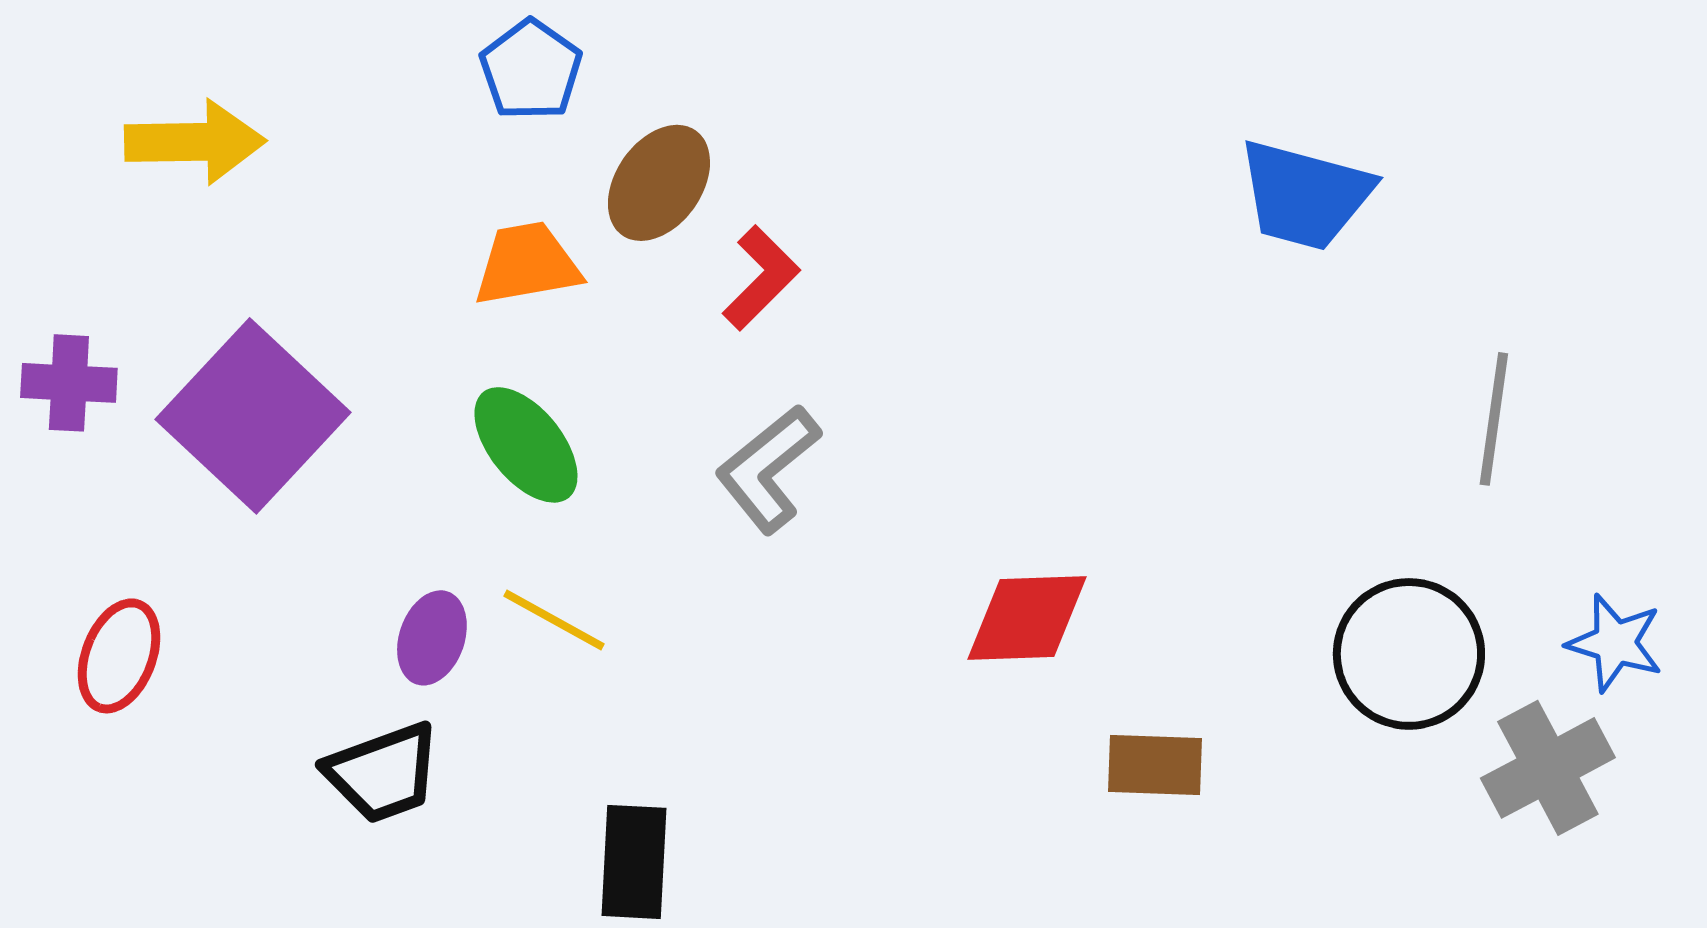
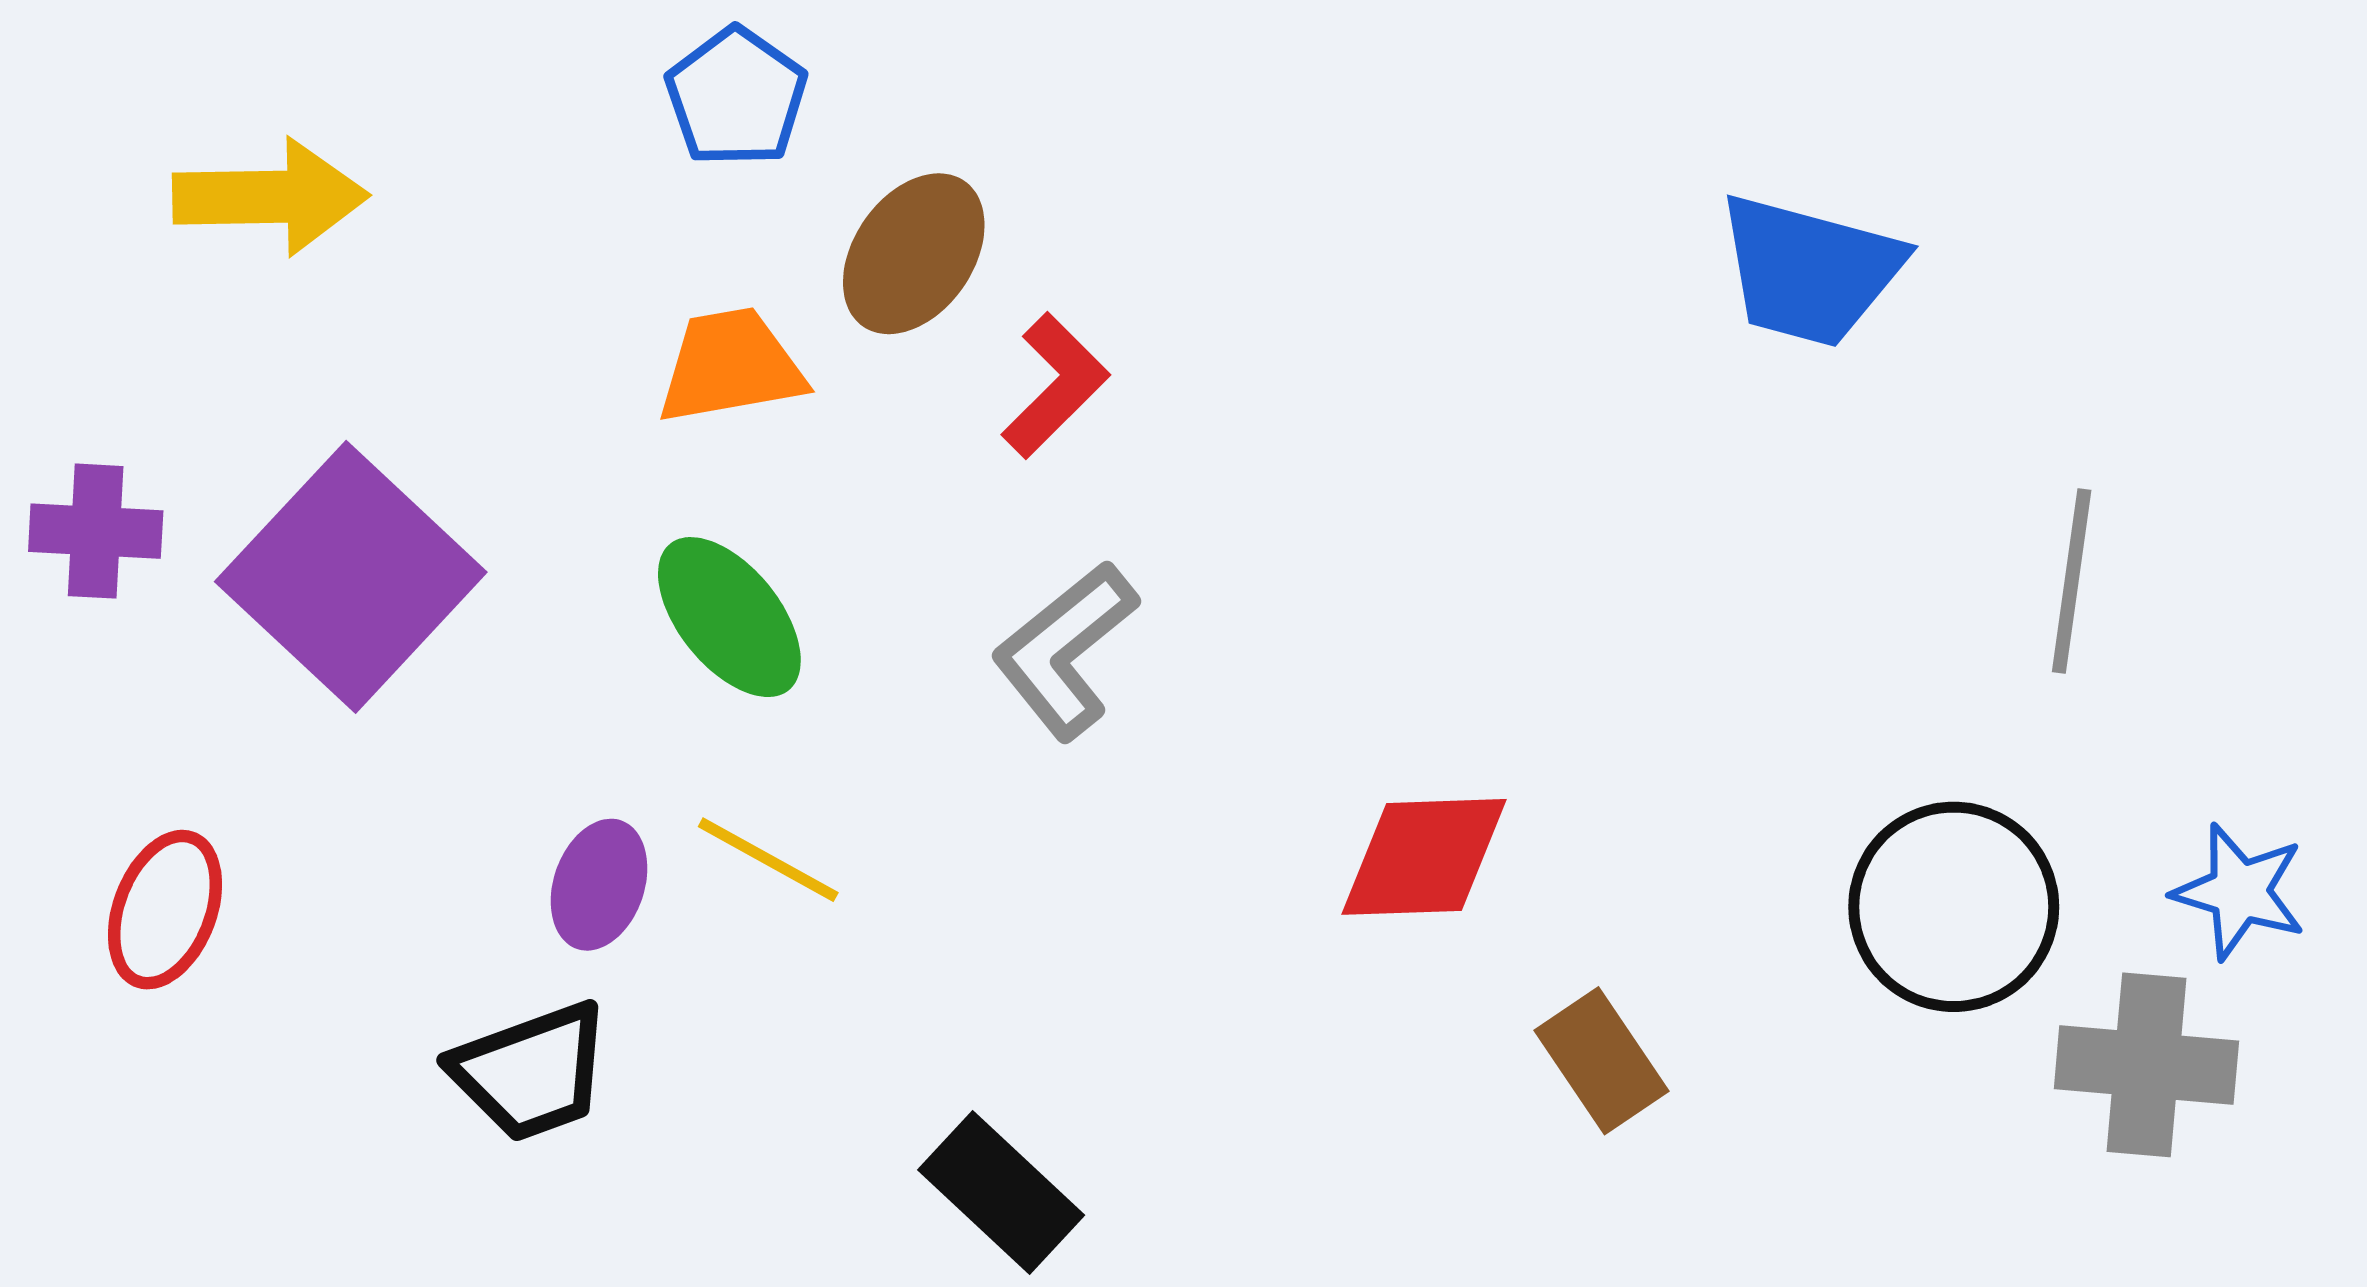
brown rectangle: (1155, 765) -> (1602, 1061), turned 54
gray cross: (1548, 768) -> (2146, 1065), turned 33
black rectangle: (634, 862) -> (1001, 1192), moved, turned -50

